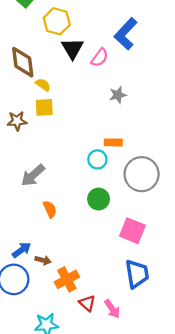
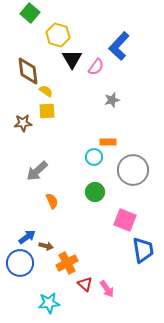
blue trapezoid: (137, 274) -> (143, 250), moved

